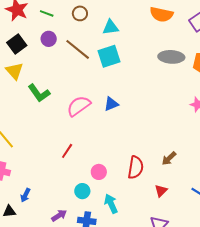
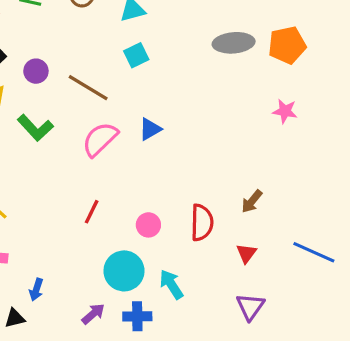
purple circle: (49, 39) -> (36, 71), moved
brown line: (78, 49) -> (88, 88), moved
cyan square: (109, 56) -> (136, 55), size x0.7
pink circle: (99, 172) -> (148, 225), moved
cyan circle: (82, 191) -> (124, 271), size x1.6

